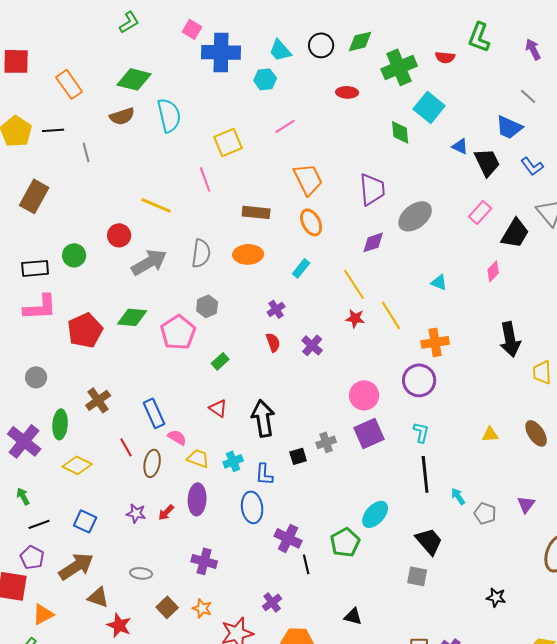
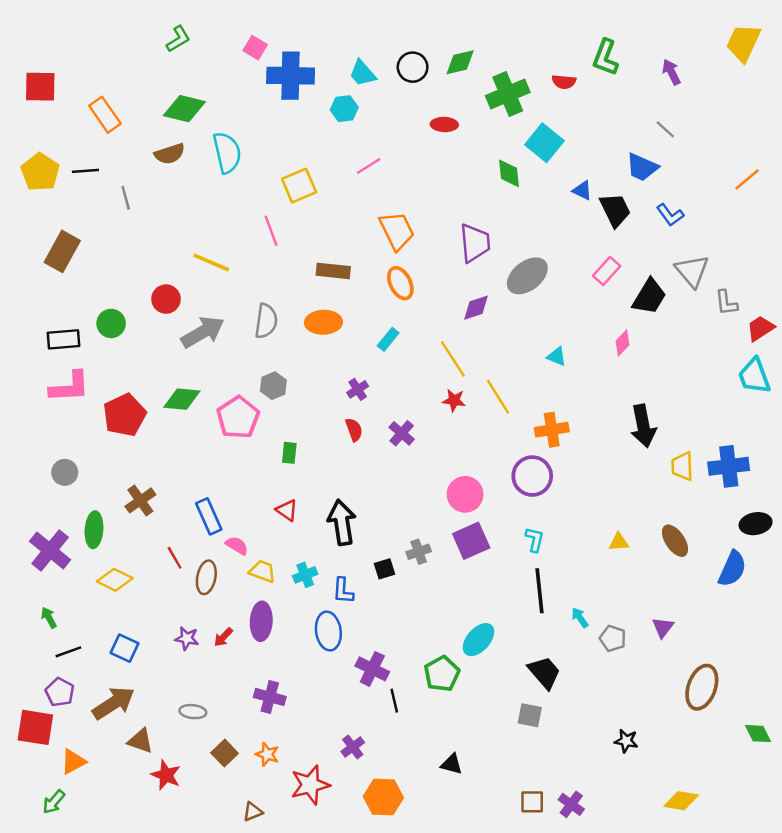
green rectangle: (220, 361) -> (289, 453), turned -42

